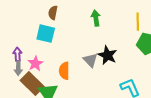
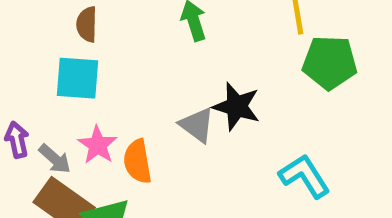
pink star: (35, 63) -> (98, 145), moved
gray arrow: (18, 68) -> (55, 159), moved, turned -40

